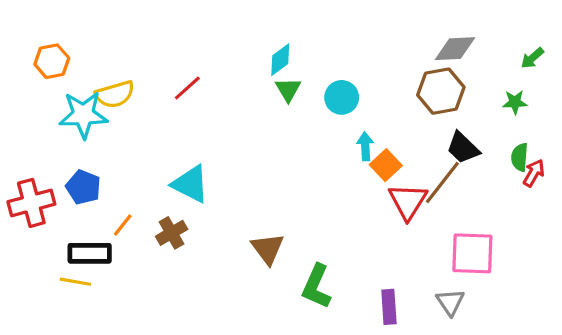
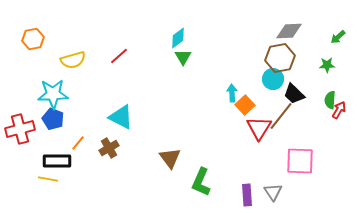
cyan circle: (342, 97) -> (273, 79), moved
cyan star: (83, 115) -> (53, 94), moved
gray triangle: (450, 302) -> (273, 192), moved

